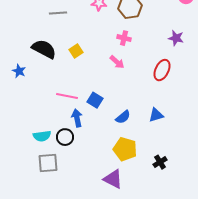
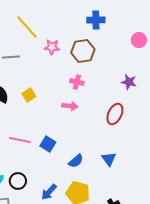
pink arrow: (117, 62) -> (70, 106), turned -35
blue triangle: (156, 115) -> (109, 159), turned -49
blue arrow: (77, 118) -> (49, 192), moved, turned -126

